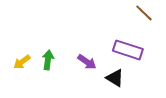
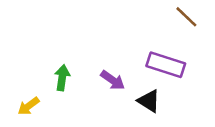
yellow arrow: (22, 62) -> (28, 106), moved

